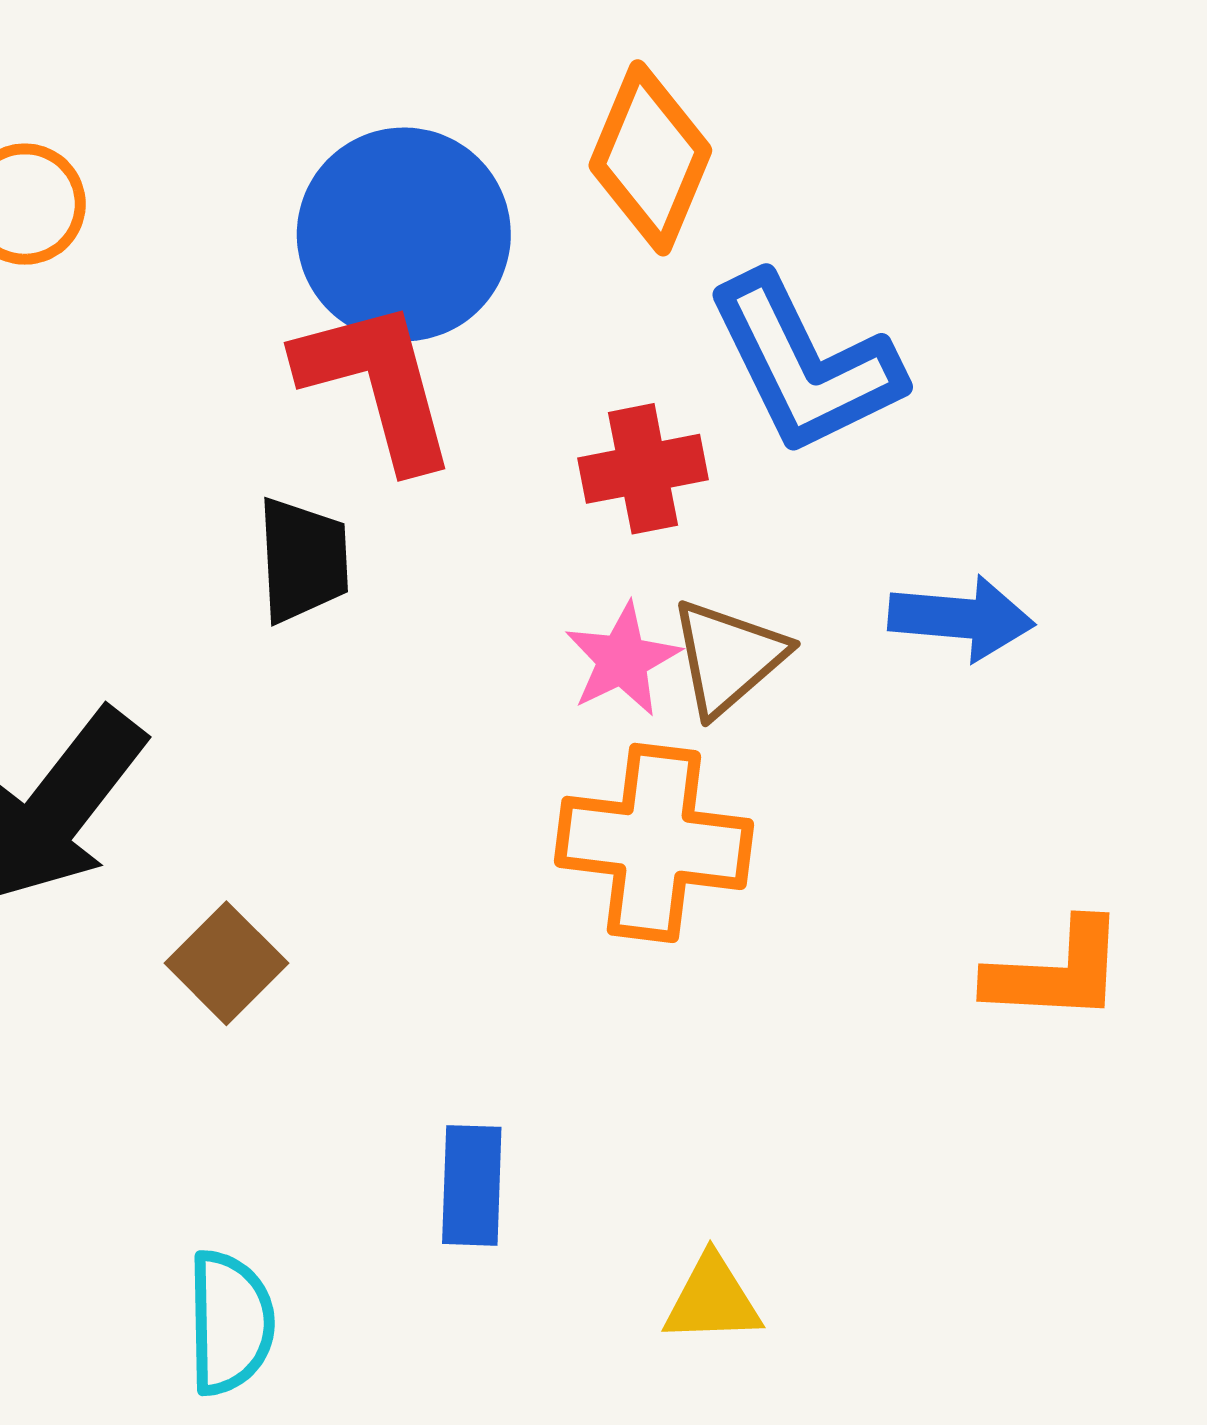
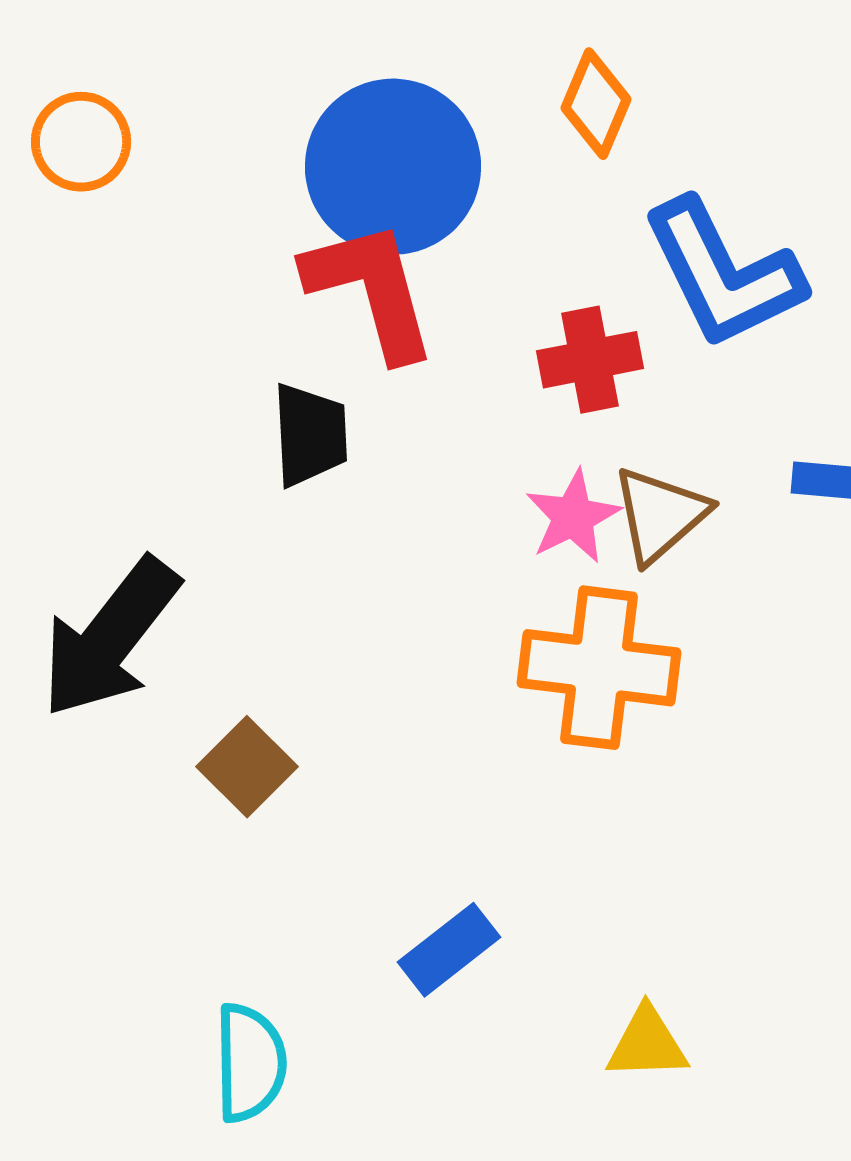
orange diamond: (650, 158) -> (596, 104), size x0.7
blue rectangle: (472, 1185) -> (449, 950), turned 50

